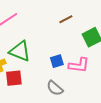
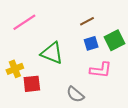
green triangle: (20, 51) -> (52, 53), moved
blue square: (57, 61) -> (91, 43), moved

